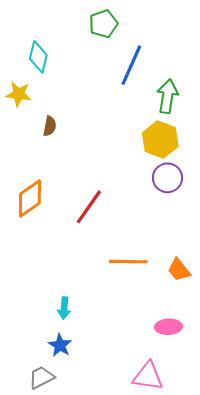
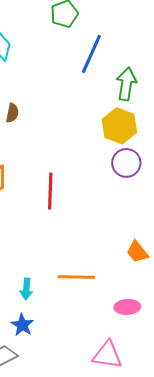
red line: (89, 207) -> (50, 191), turned -33
orange line: (128, 262) -> (76, 277), moved

